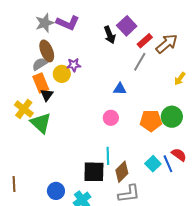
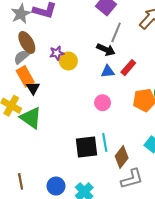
black arrow: (110, 35) -> (106, 50), moved, turned -36
red rectangle: (145, 41) -> (128, 68), moved
gray line: (140, 62) -> (116, 32), moved
yellow circle: (62, 74) -> (68, 61), moved
black square: (94, 172) -> (86, 147), moved
brown line: (14, 184) -> (21, 181), moved

